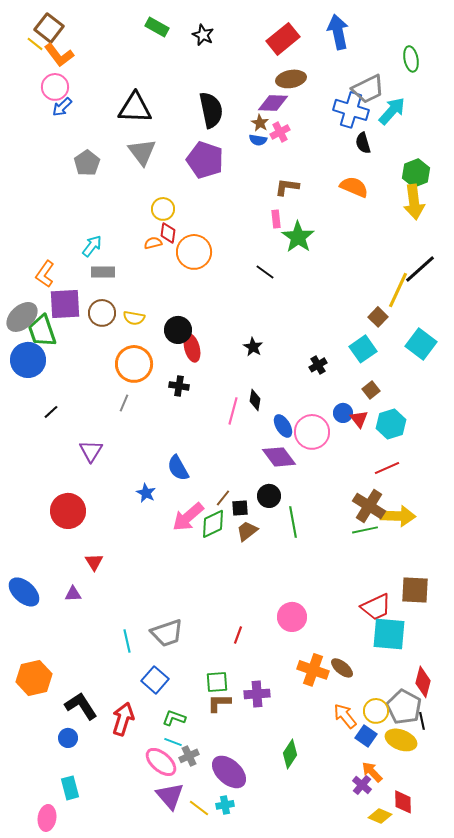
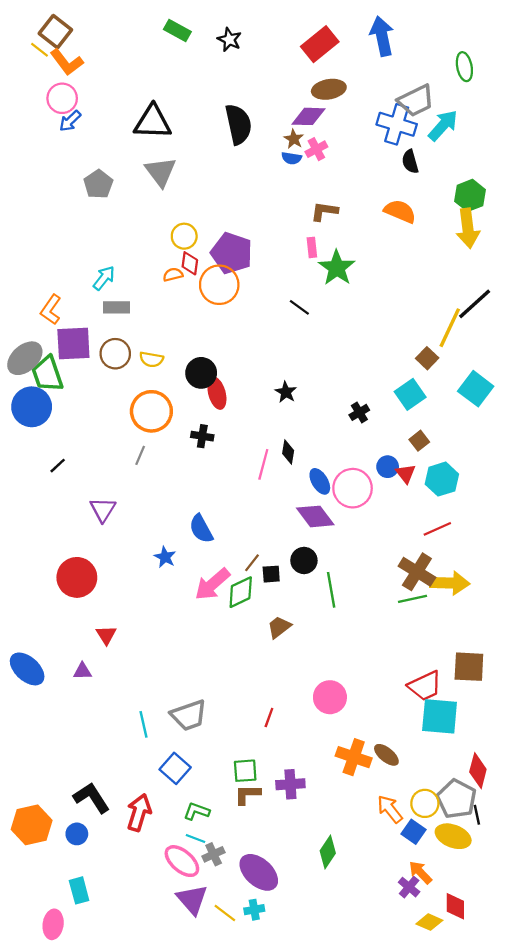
purple pentagon: (205, 160) -> (232, 253), moved
brown trapezoid: (247, 531) -> (279, 627), moved
orange hexagon: (34, 678) -> (32, 825), moved

